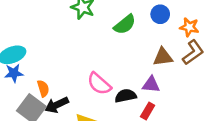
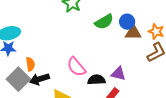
blue circle: (160, 14) -> (127, 22), moved
brown triangle: (163, 57) -> (133, 33), moved

